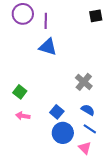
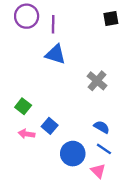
gray cross: (84, 82) -> (97, 81), moved
blue square: (57, 112) -> (50, 126), moved

